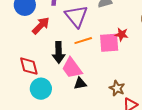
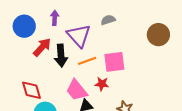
red star: (122, 34) -> (102, 84), moved
black arrow: (59, 52) -> (61, 56), moved

